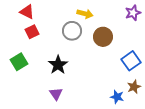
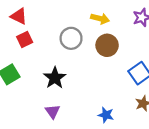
yellow arrow: (85, 14) -> (100, 19), moved
blue star: (117, 97) -> (106, 115), moved

